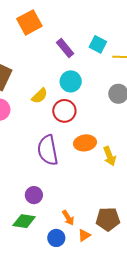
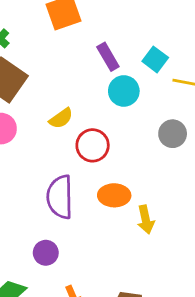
cyan circle: (71, 81) -> (124, 91), moved
purple circle: (34, 195) -> (46, 253), moved

